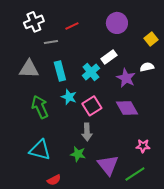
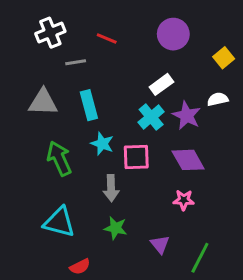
red line: (72, 26) -> (107, 39), turned 48
cyan cross: (91, 72) -> (151, 117), moved
pink square: (92, 106) -> (136, 157), turned 30
gray arrow: (87, 132) -> (111, 188), moved
pink star: (143, 146) -> (184, 200), moved
purple triangle: (108, 165) -> (160, 244), size x0.6
green line: (135, 174) -> (200, 258), turned -30

